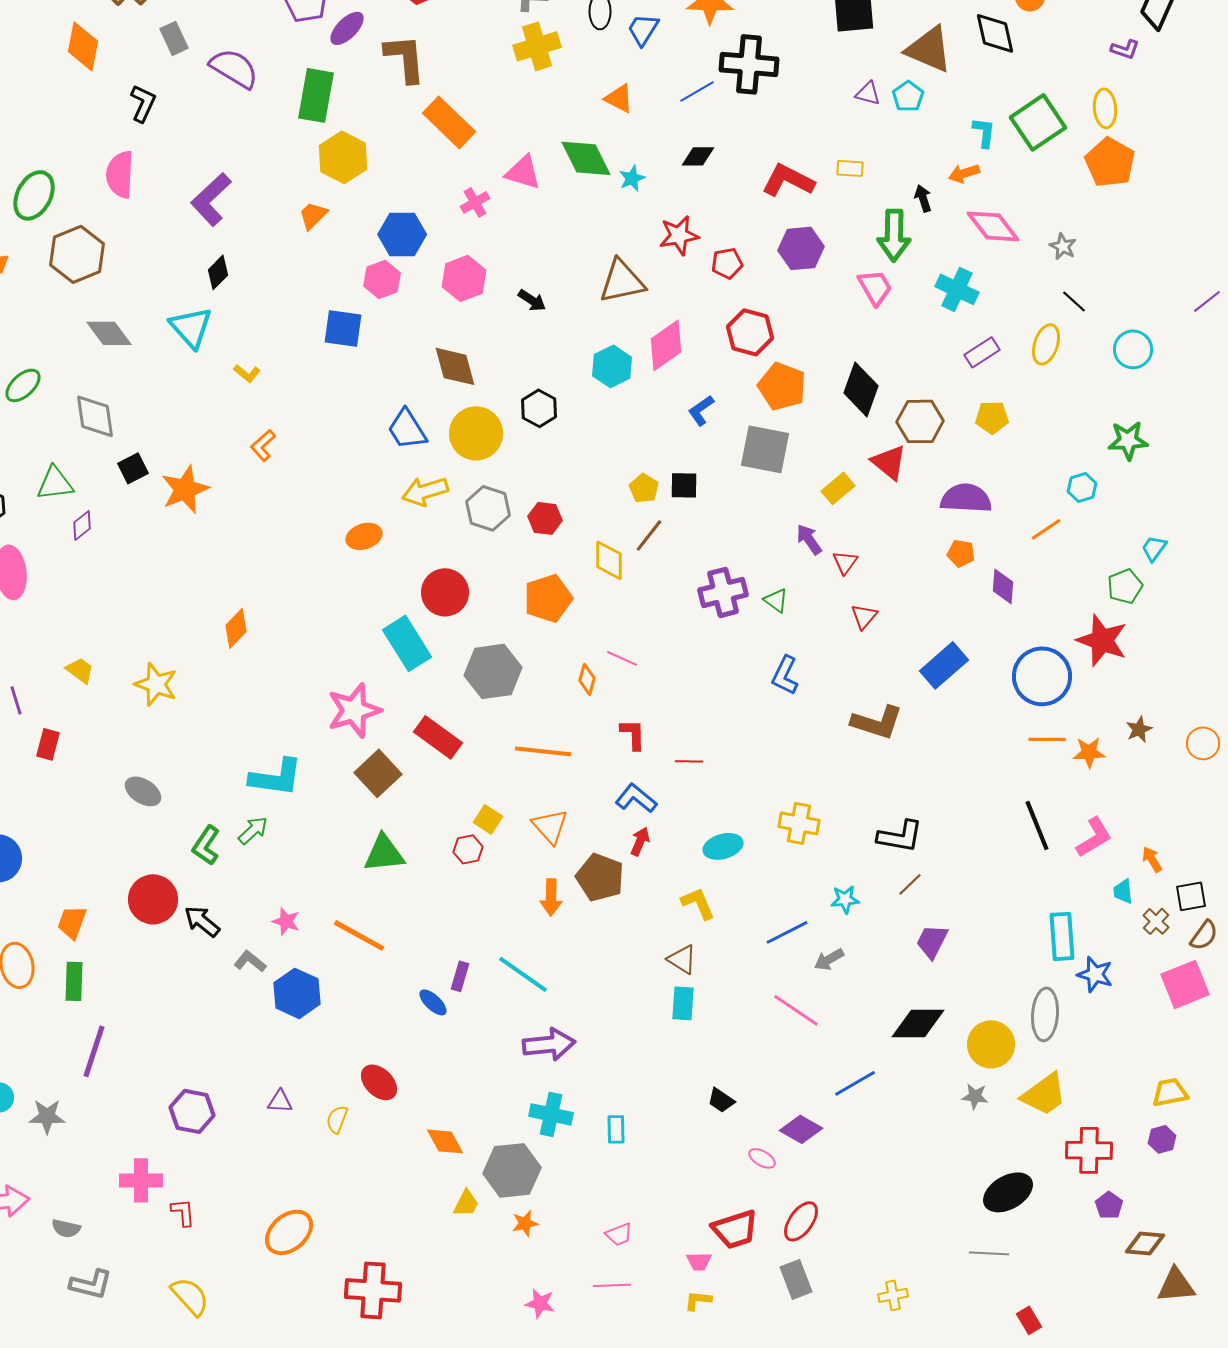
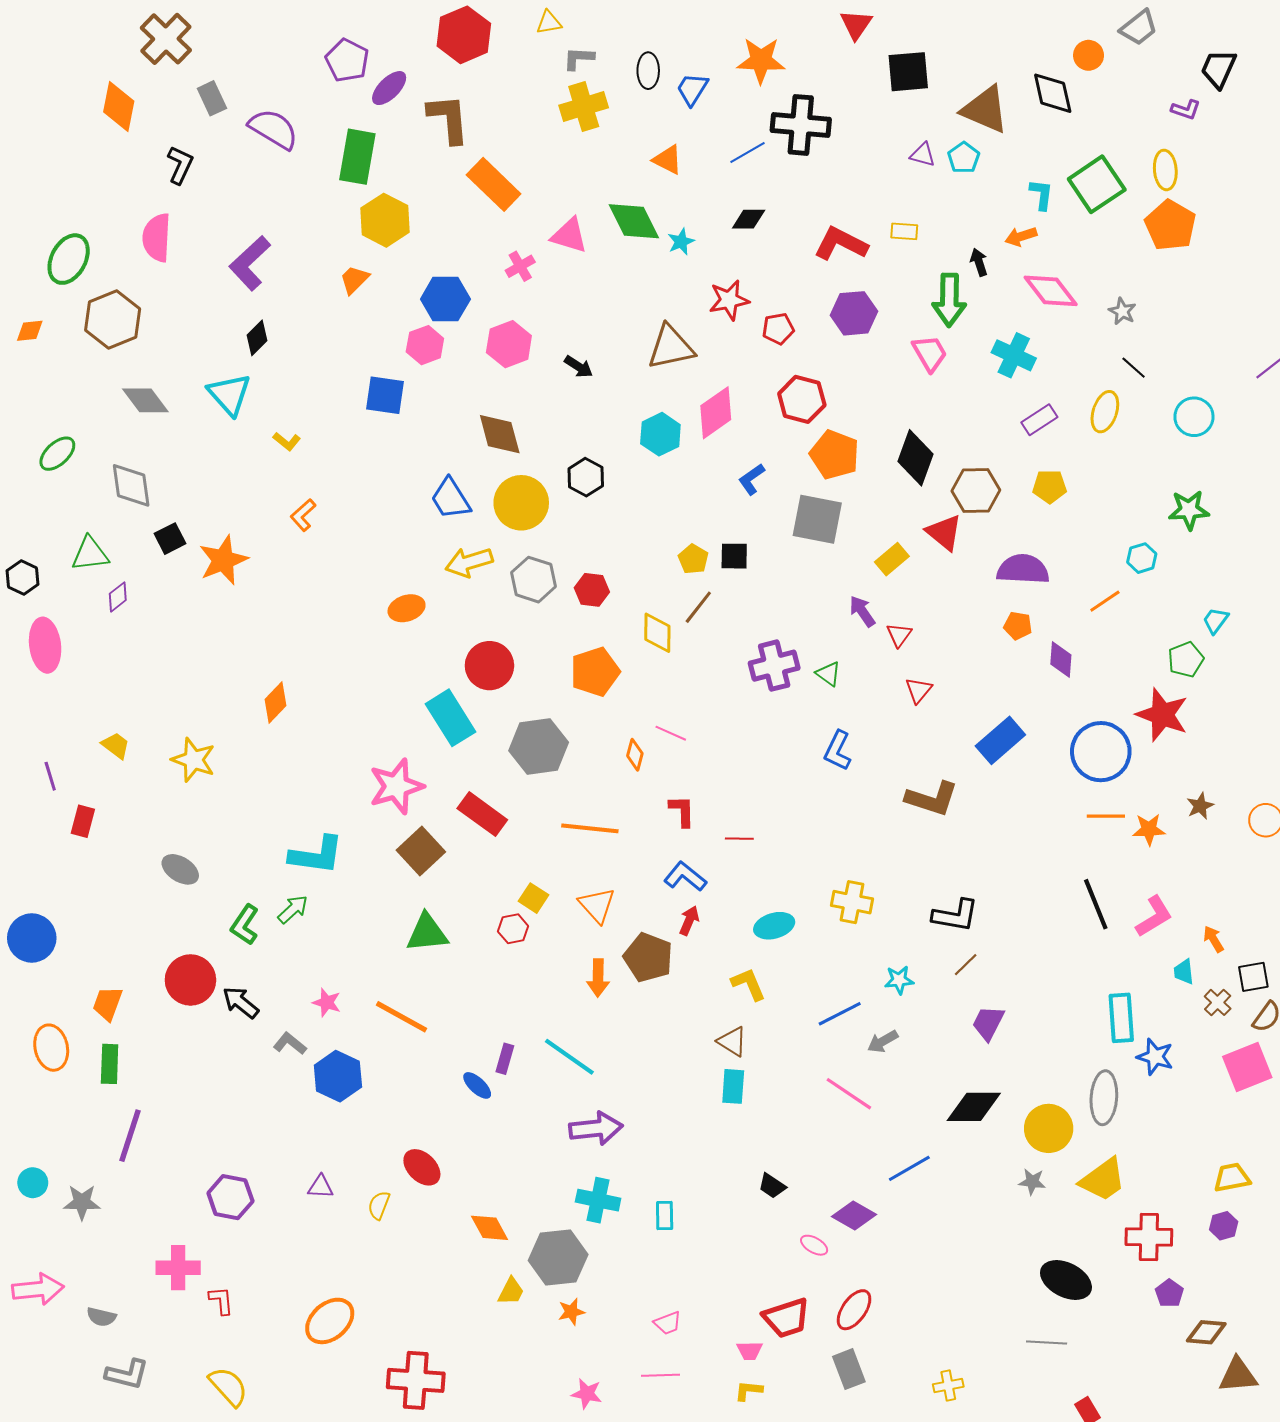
black ellipse: (1008, 1192) -> (1066, 1280), turned 57

